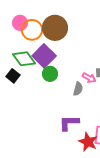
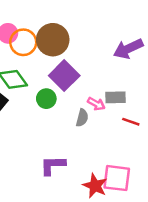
purple square: (44, 56) -> (64, 76), moved
purple L-shape: (69, 123) -> (53, 165), moved

